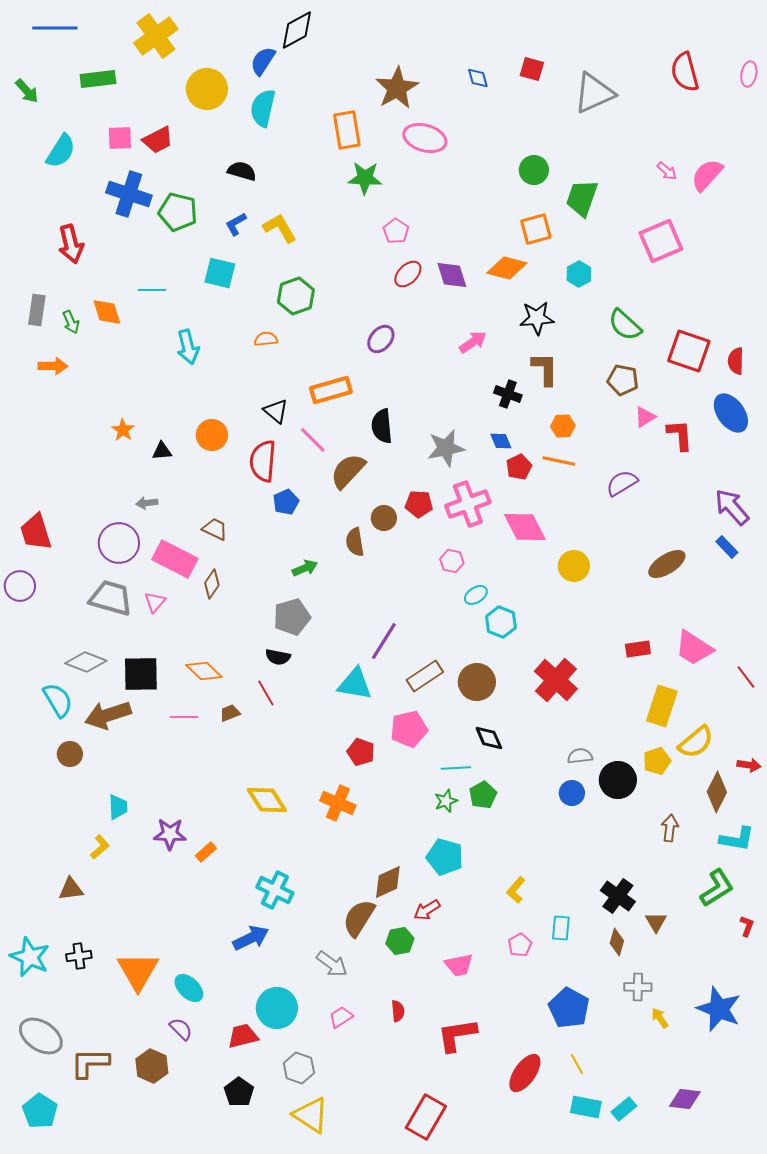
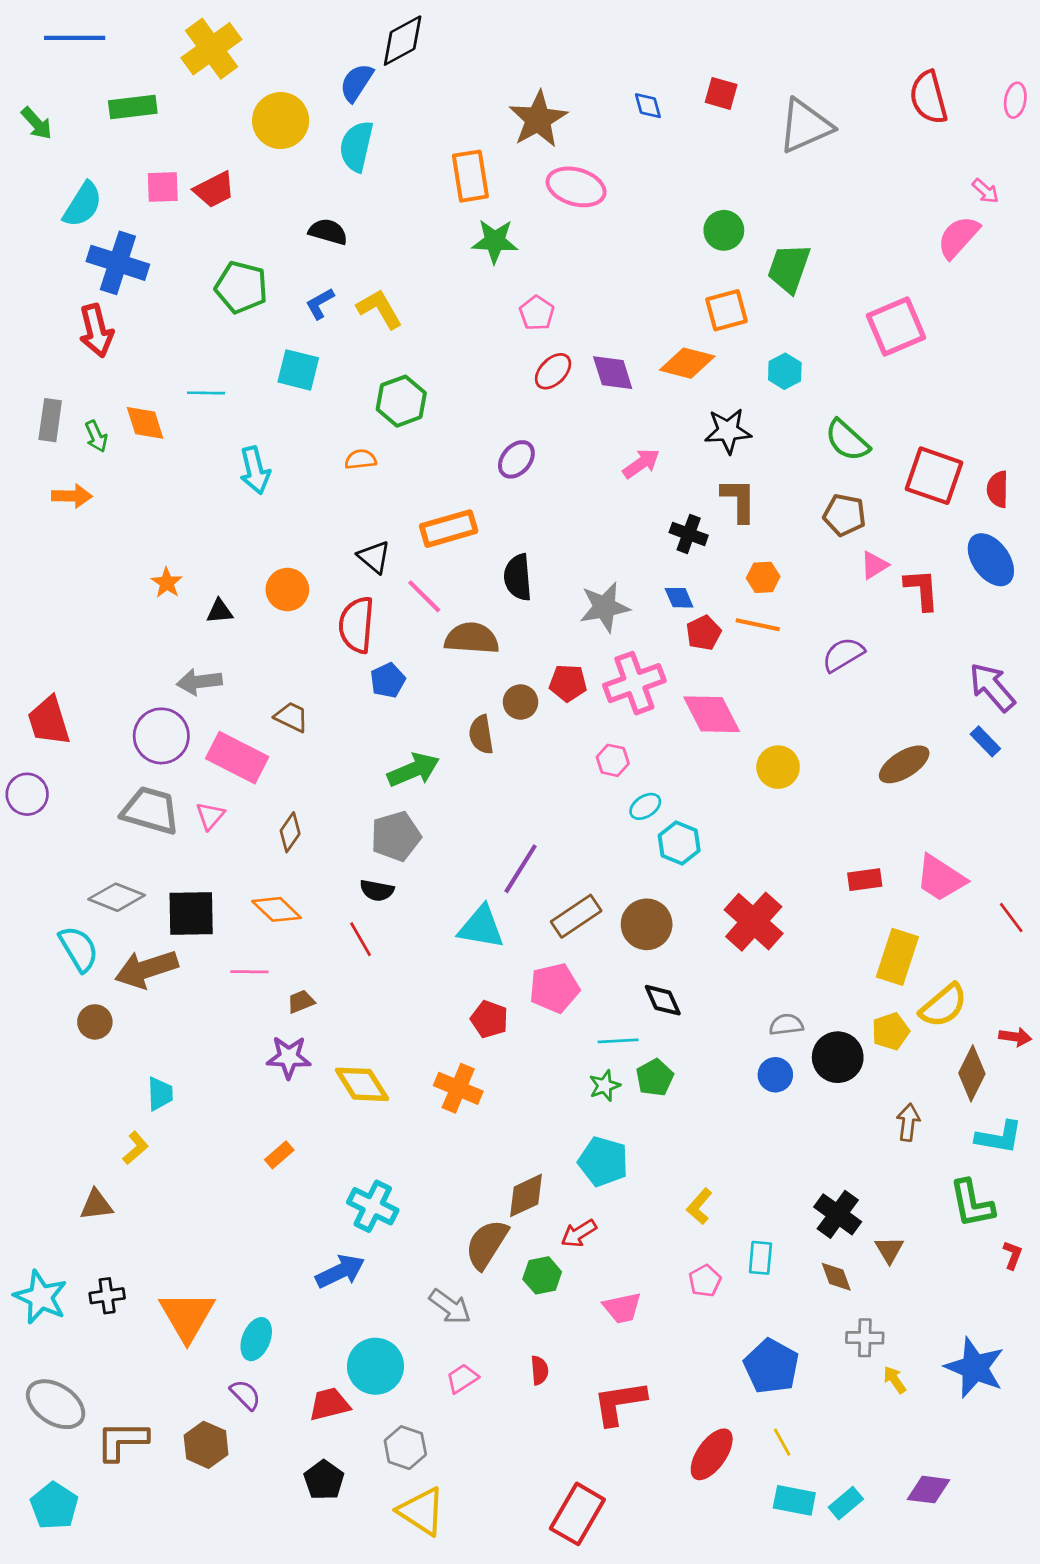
pink arrow: (667, 171) -> (985, 191), moved
blue cross: (129, 194) -> (118, 263), moved
brown semicircle: (348, 471) -> (472, 638), turned 51
gray arrow: (147, 503) -> (199, 682), size x1.5
green arrow: (305, 568) -> (413, 770), size x1.5
brown diamond: (212, 584) -> (290, 832), moved
brown trapezoid: (230, 713) -> (301, 1002), moved
purple star: (170, 834) -> (289, 1057), moved
green L-shape: (717, 888) -> (972, 1204), turned 111
brown diamond: (617, 942) -> (836, 1277), turned -36
cyan ellipse: (189, 988) -> (256, 1339), turned 68

